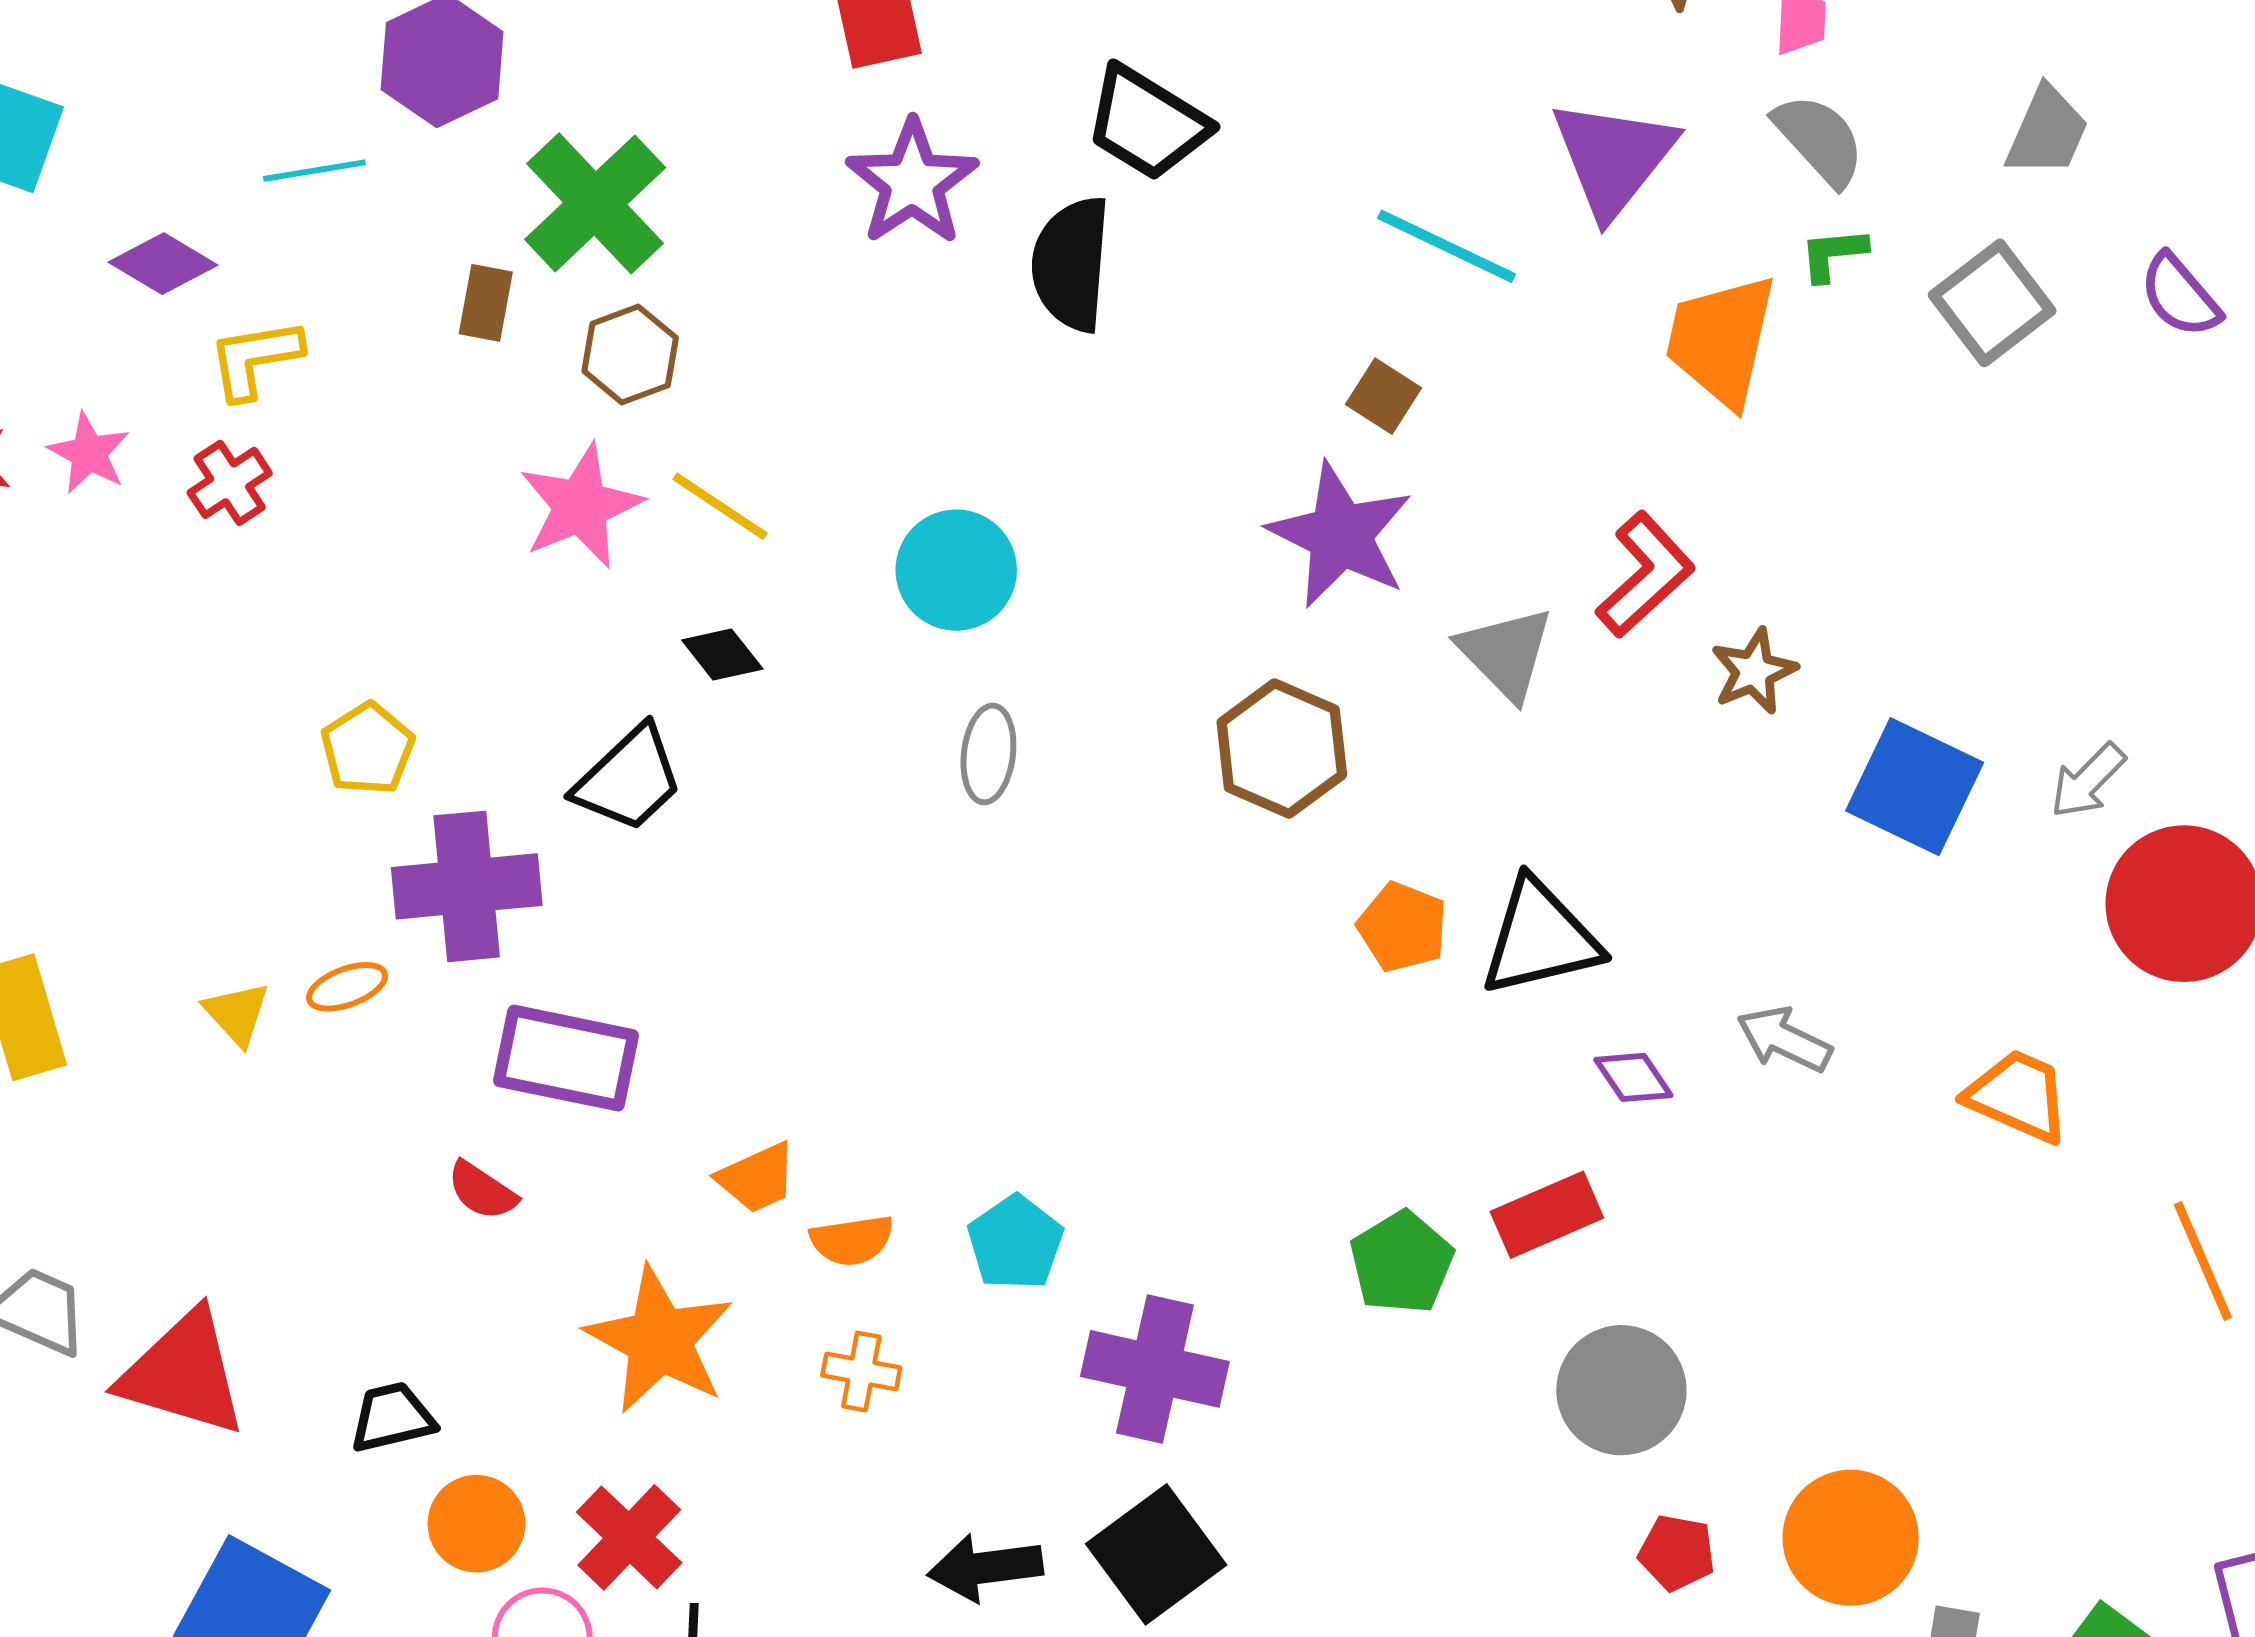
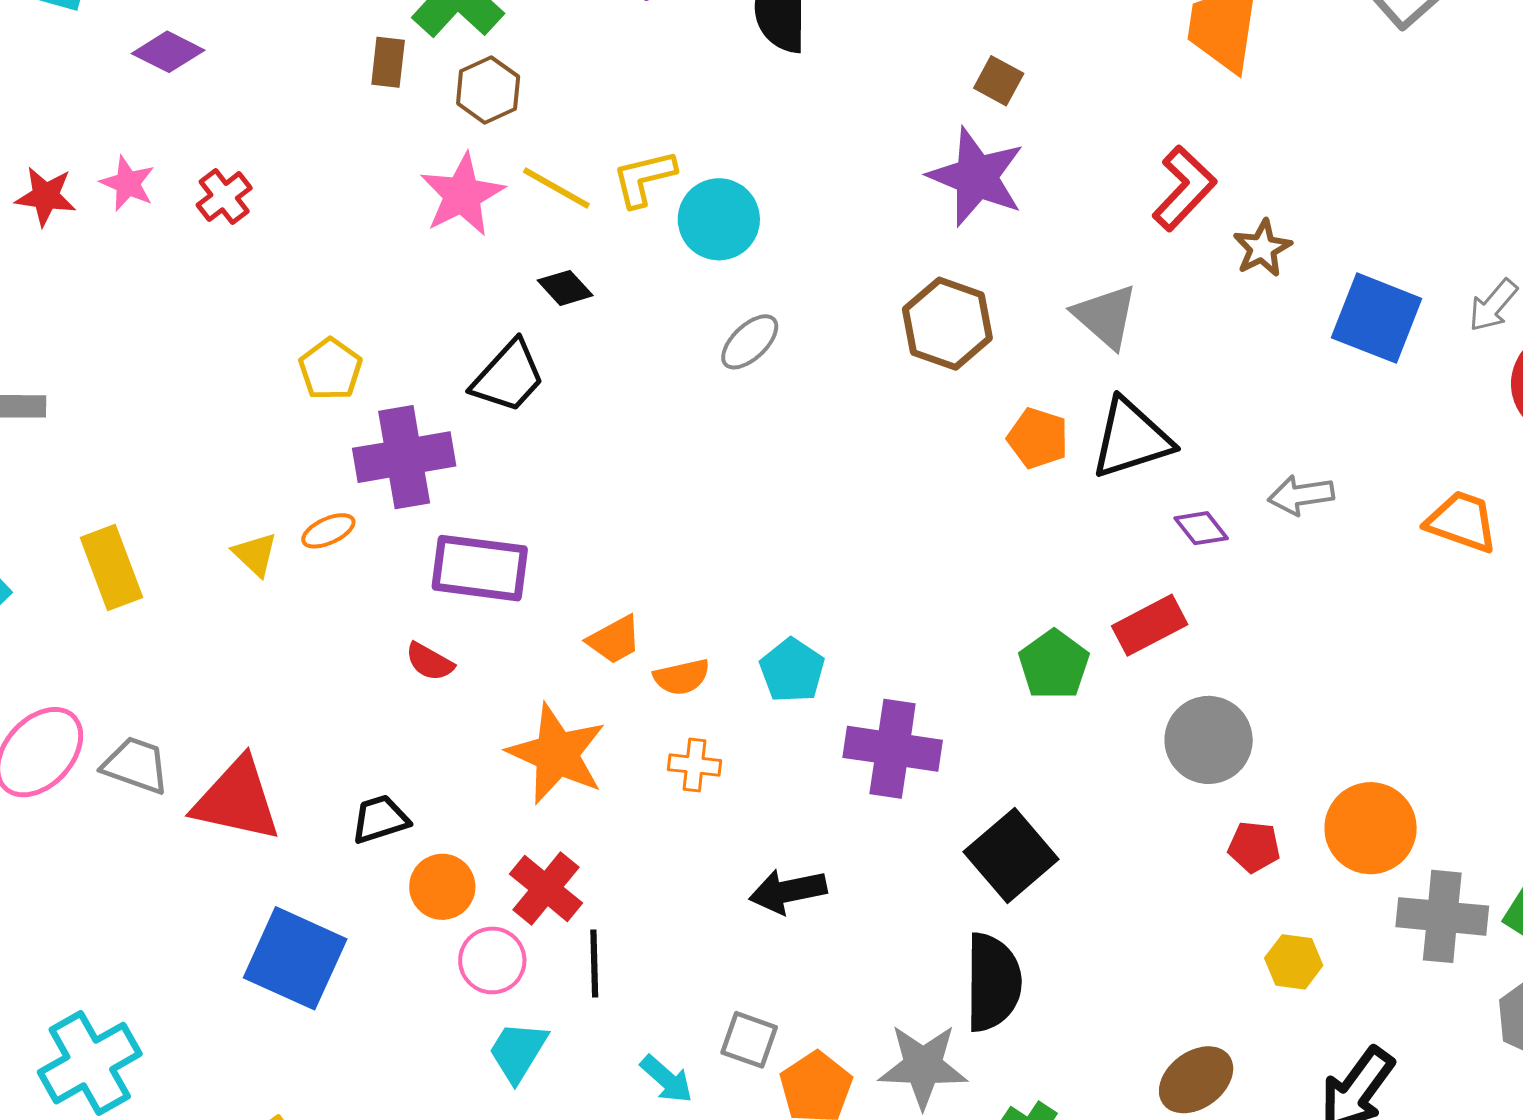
yellow L-shape: (255, 359) -> (644, 178), moved
gray triangle: (1506, 653) -> (1105, 316), moved
gray ellipse: (988, 754) -> (750, 342), turned 44
gray arrow: (1784, 1039) -> (1301, 495), turned -30
black square: (1156, 1554) -> (1011, 856), moved

